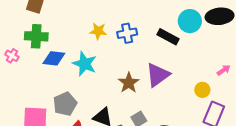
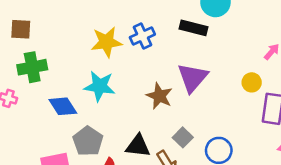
yellow star: (98, 31) -> (106, 42), size x1.4
blue diamond: (54, 58) -> (63, 106), moved, turned 65

